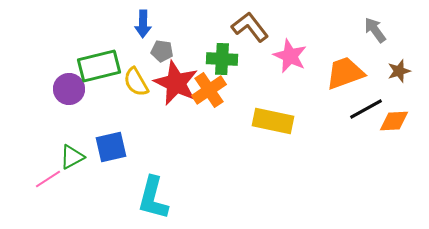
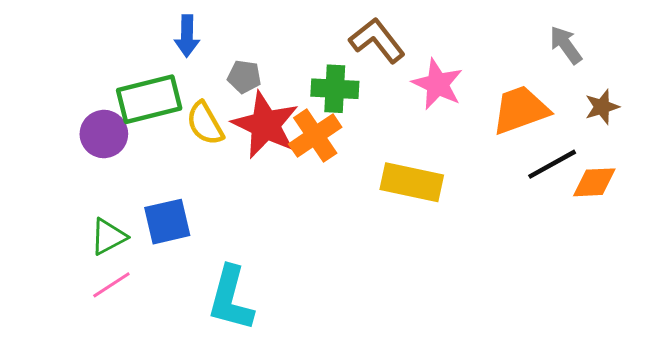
blue arrow: (143, 24) -> (187, 36), moved
pink line: (48, 179) -> (111, 285), moved

